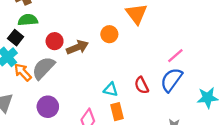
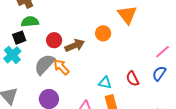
black square: (16, 38) -> (19, 38), turned 32
orange arrow: (23, 72) -> (61, 67), moved
blue semicircle: (171, 80) -> (159, 73), size x0.7

